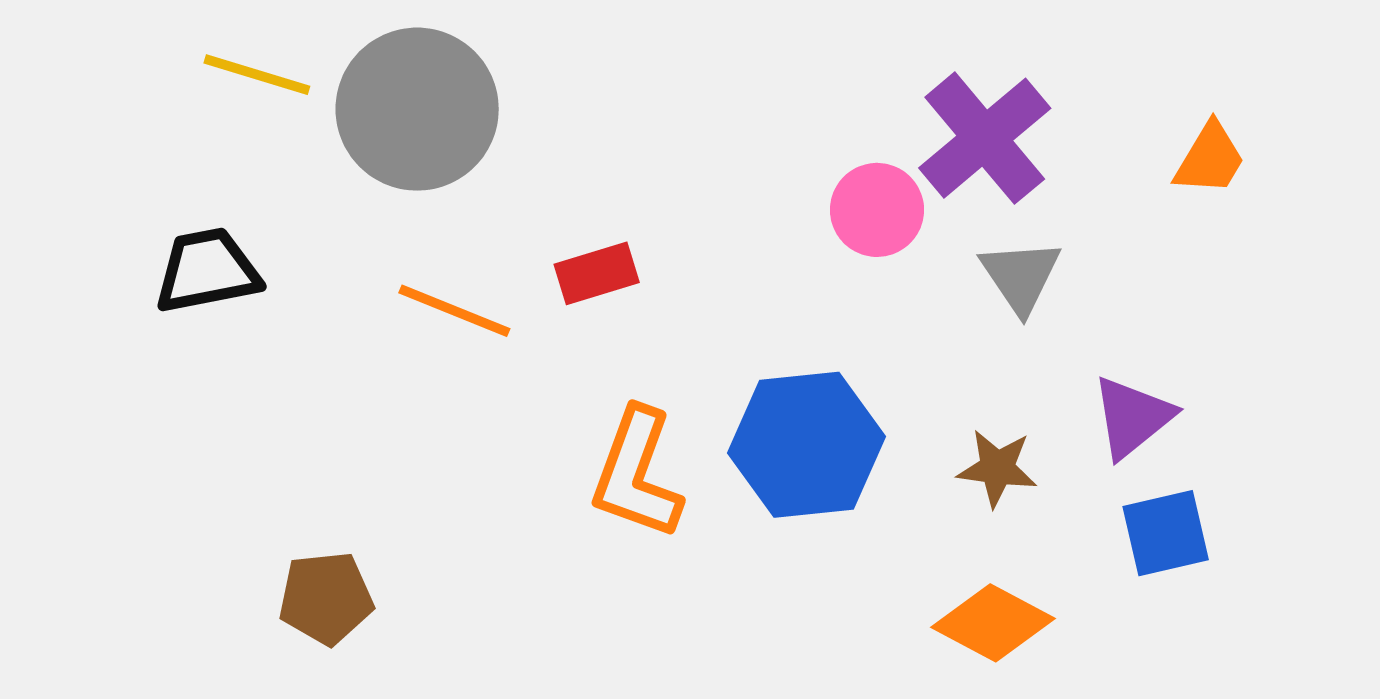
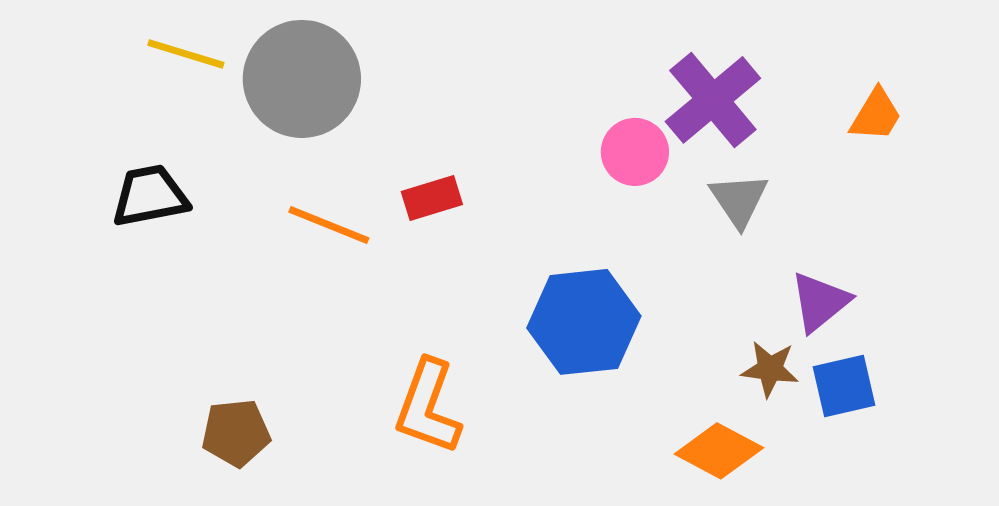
brown star: (997, 468) -> (770, 369), moved
orange L-shape: (637, 474) -> (428, 407), moved

